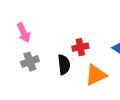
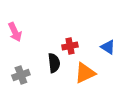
gray cross: (30, 62) -> (21, 75), moved

